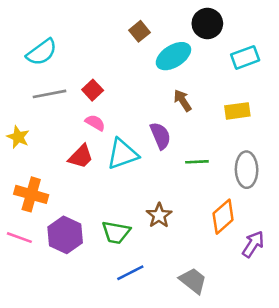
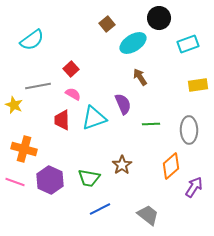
gray line: (49, 94) -> (38, 86), moved
yellow rectangle: (237, 111) -> (198, 85), moved
red trapezoid: (81, 157) -> (62, 120), turned 135

